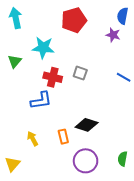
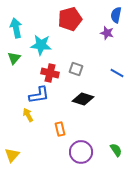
cyan arrow: (16, 18) -> (16, 28), moved
black diamond: (87, 125) -> (83, 99), moved
yellow arrow: (33, 139) -> (28, 115), moved
green semicircle: (123, 159) -> (116, 150), turned 136

